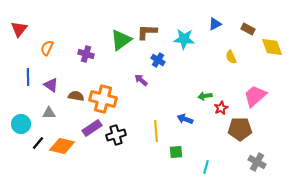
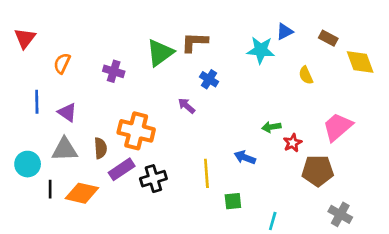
cyan star: (184, 39) -> (261, 50), moved
brown semicircle: (76, 96) -> (100, 148), moved, turned 77
gray triangle: (49, 113) -> (65, 149), size x1.5
black line: (38, 143) -> (50, 189), turned -40

